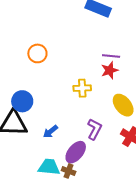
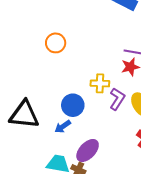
blue circle: (22, 101) -> (73, 105), moved
purple L-shape: (94, 129) -> (117, 99), moved

